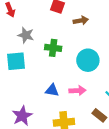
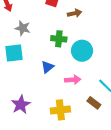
green cross: (53, 48) -> (59, 39), moved
blue triangle: (52, 90) -> (47, 67), moved, turned -48

